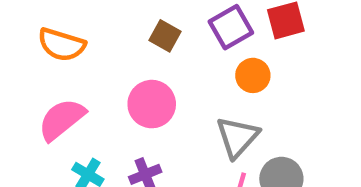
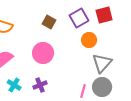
gray triangle: (237, 137) -> (102, 63), moved

